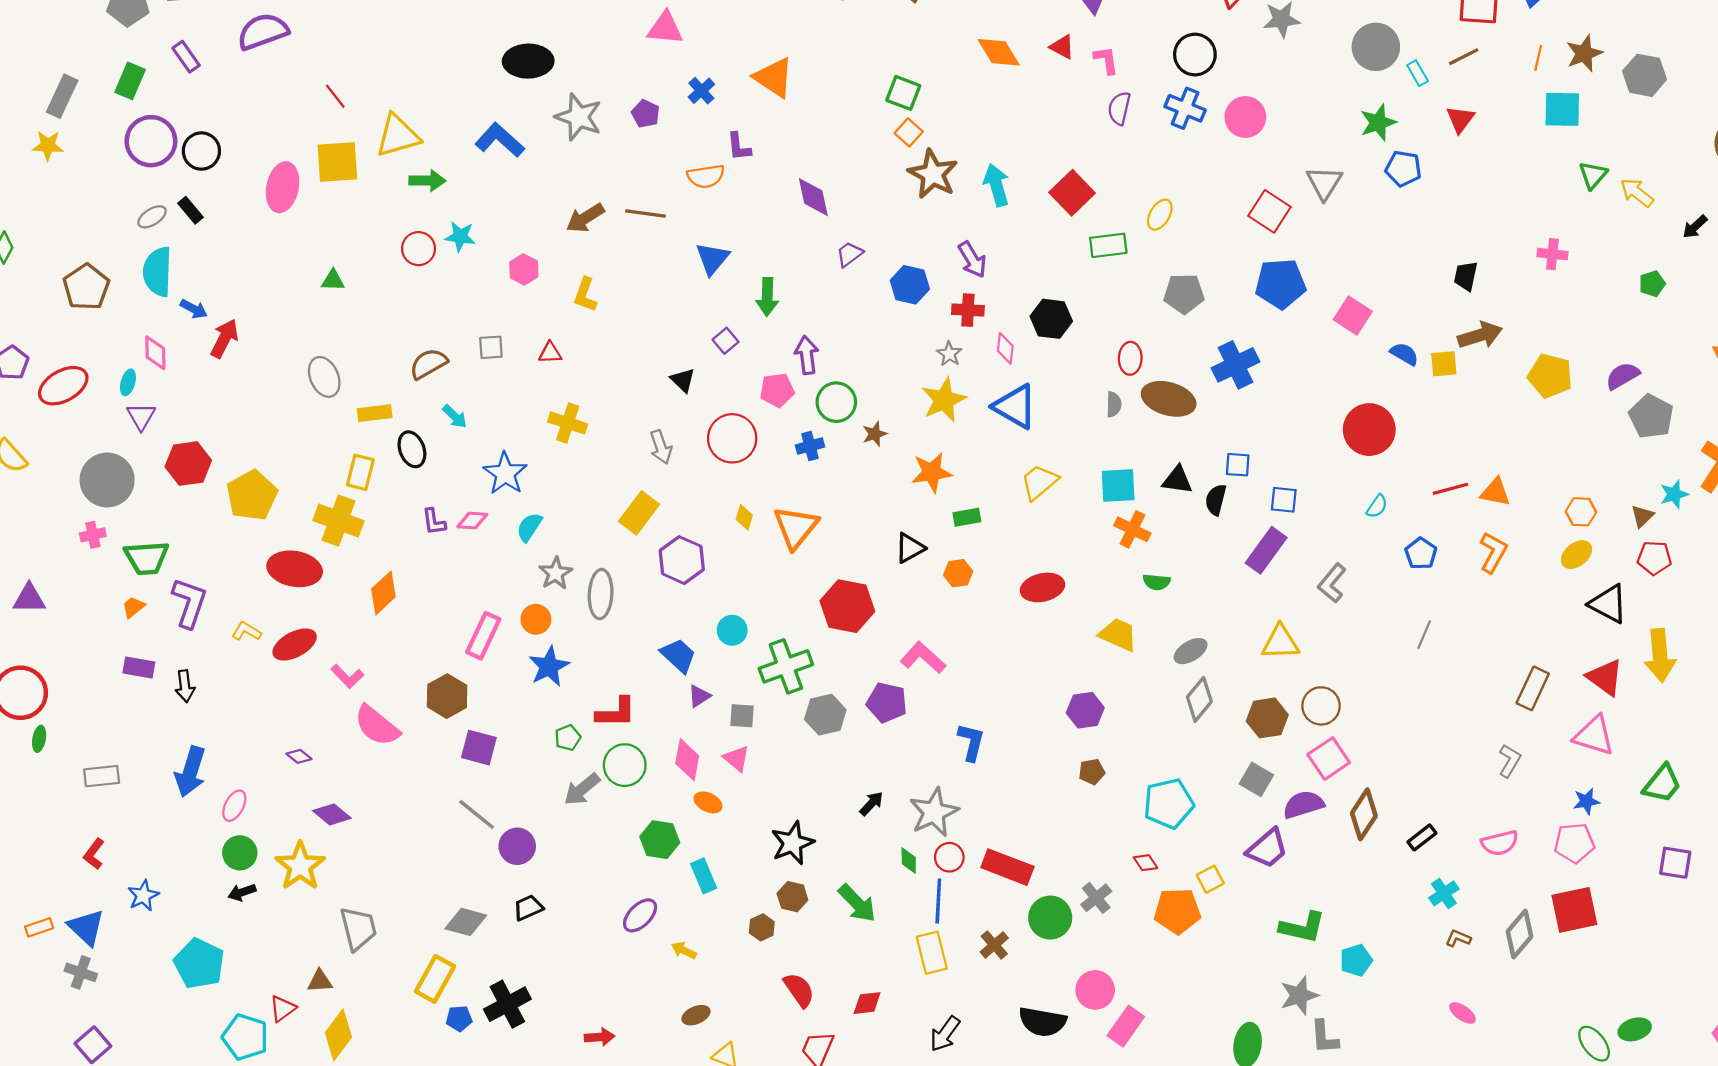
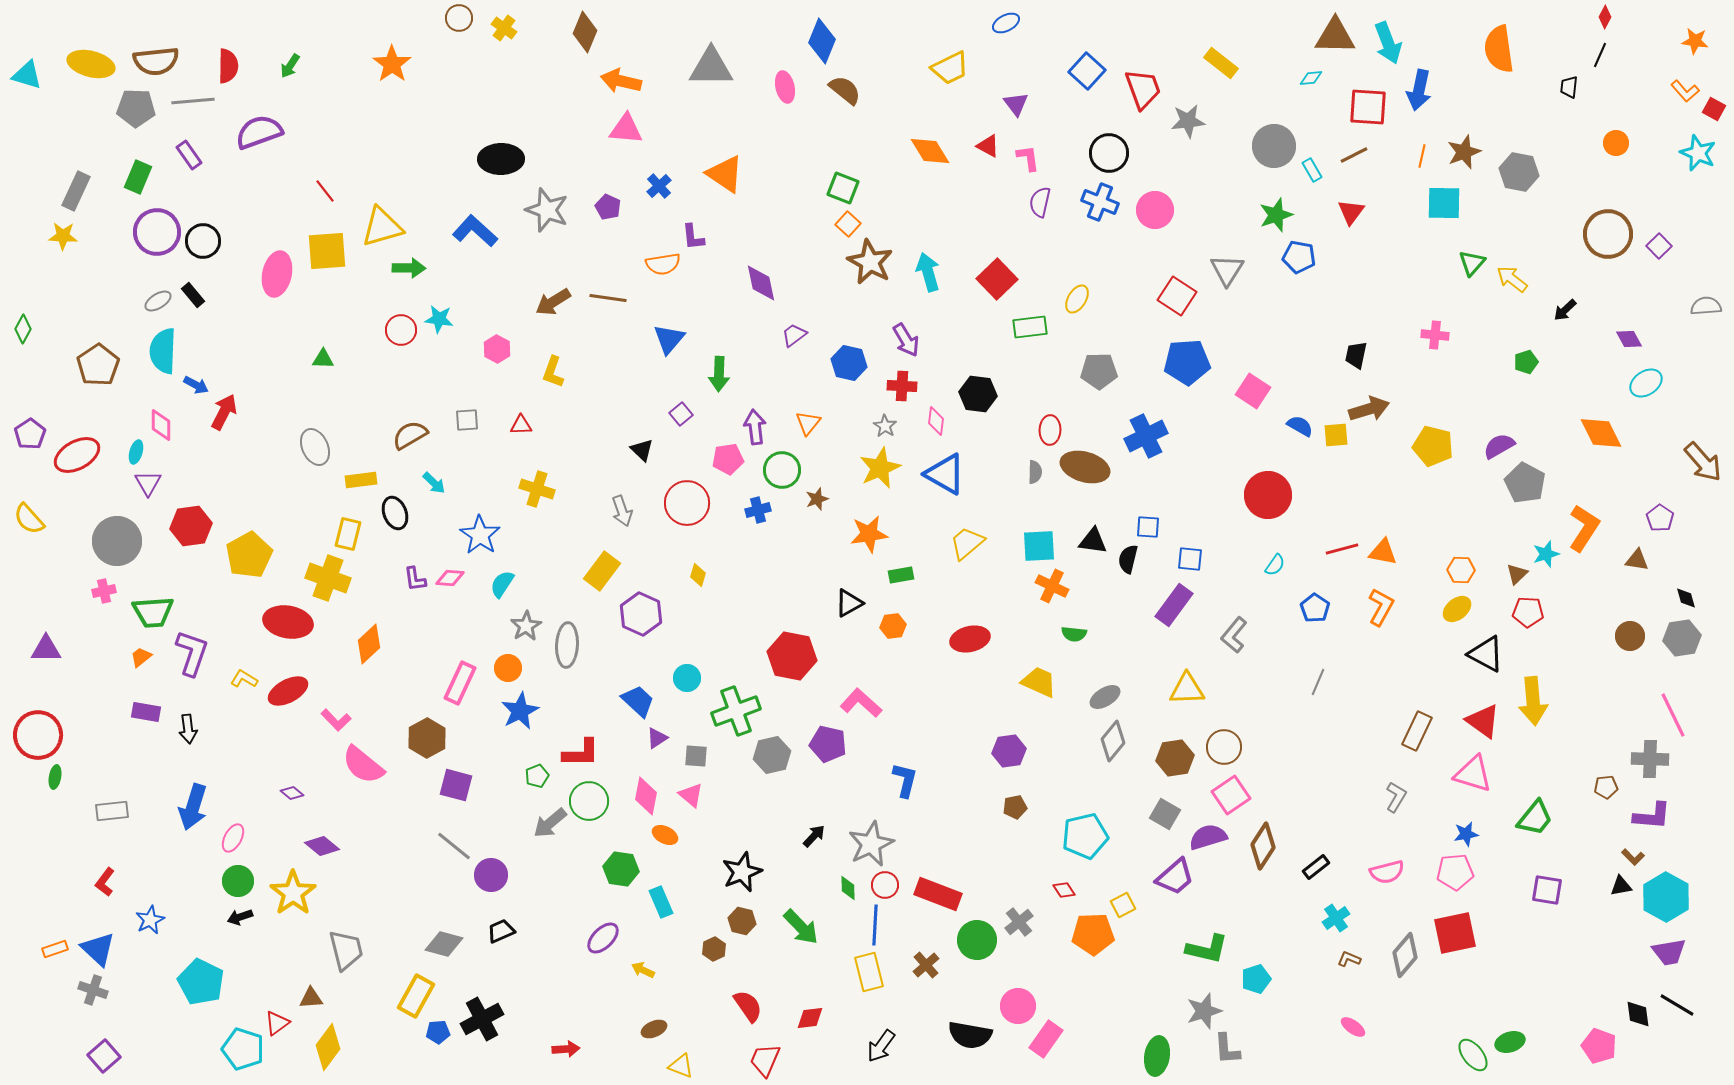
orange triangle: (796, 527) -> (808, 423), moved, size x0.6

